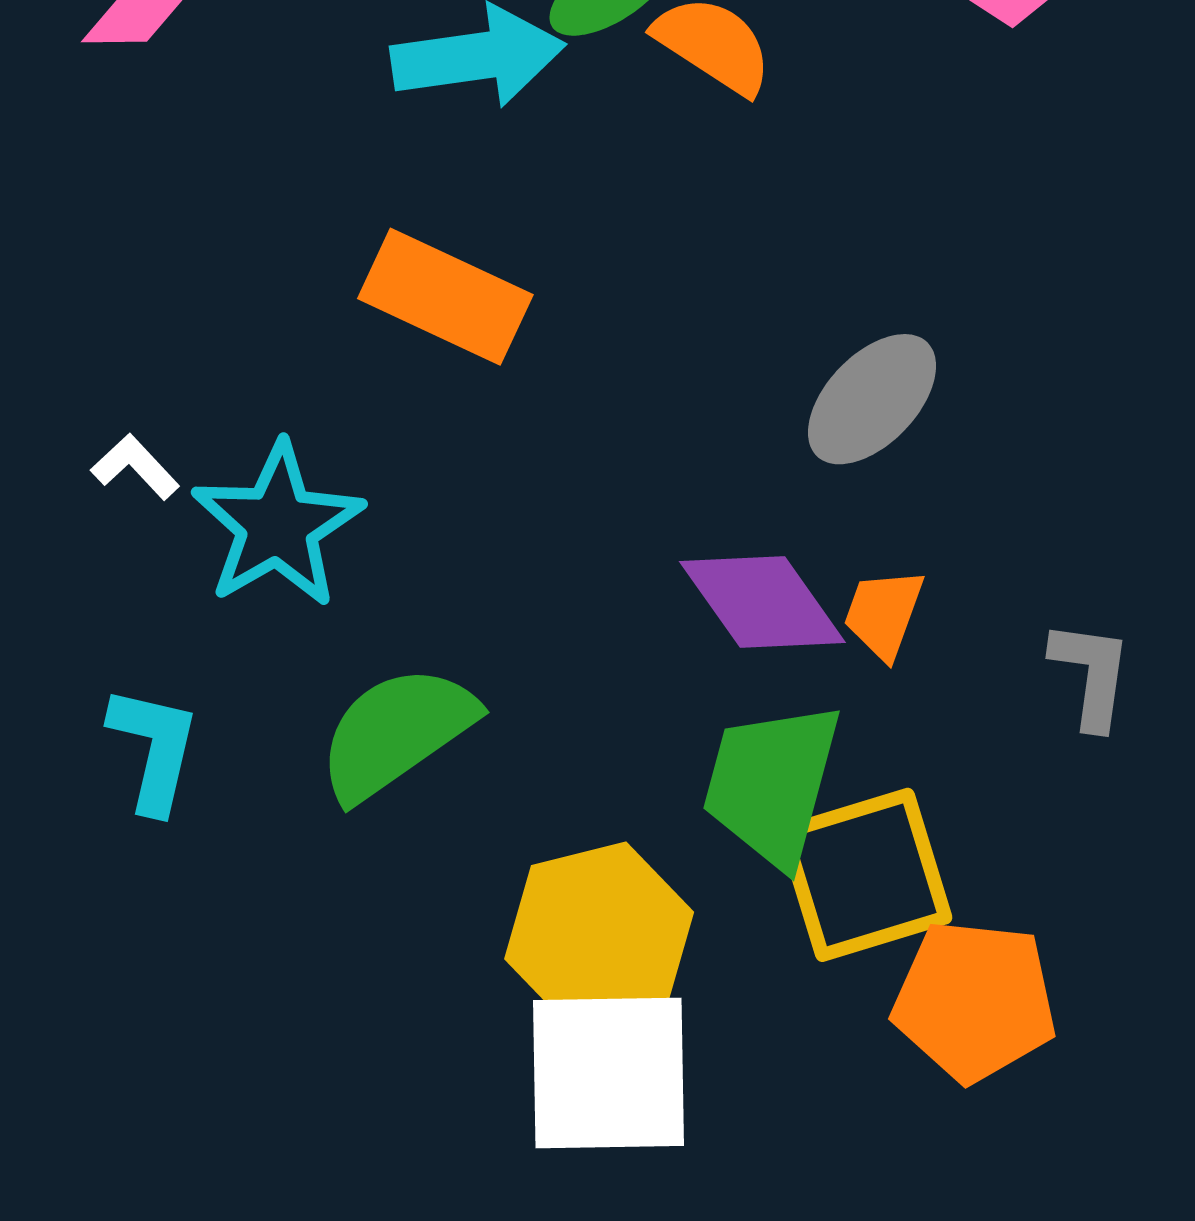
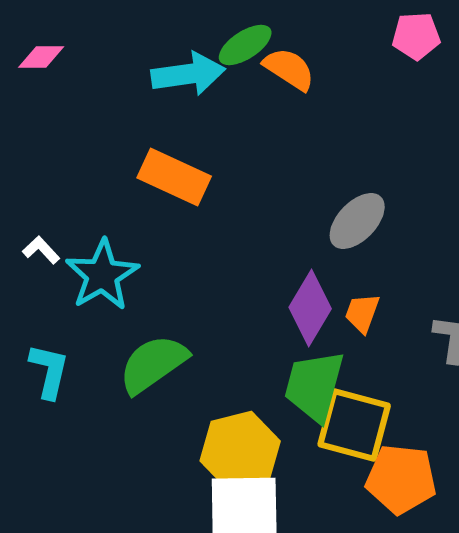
purple diamond: (762, 602) -> (310, 308), turned 66
yellow square: (865, 875) -> (354, 425), turned 32

